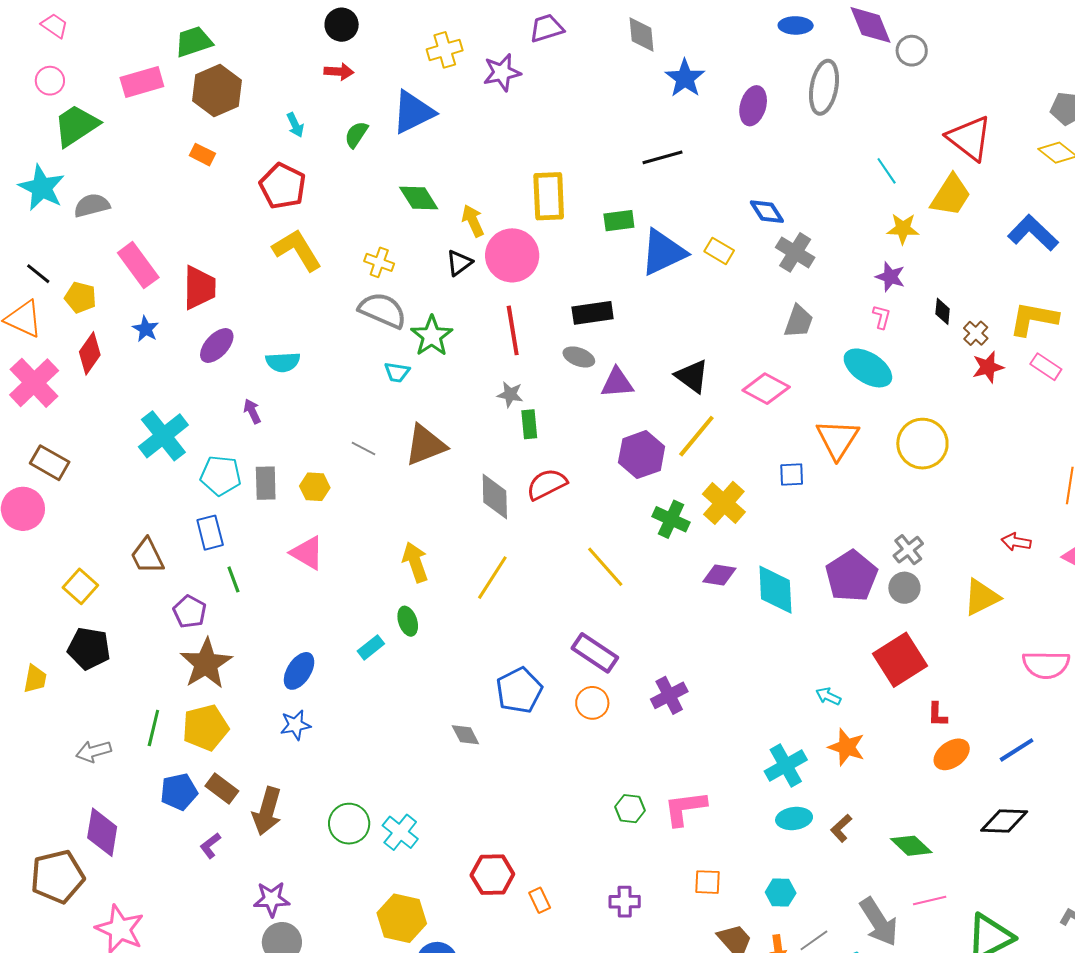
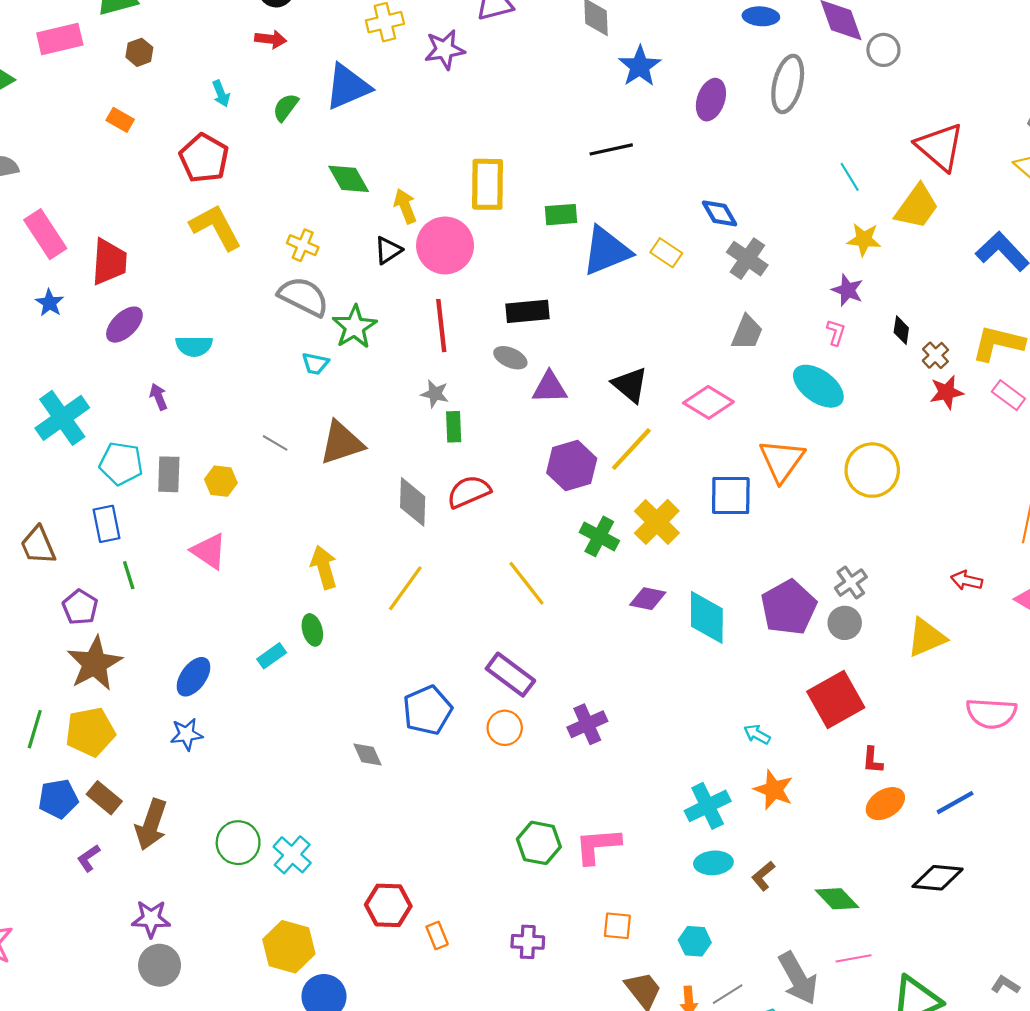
brown hexagon: (217, 90) -> (139, 52), size x0.5
blue square: (792, 474) -> (731, 496), size x1.6
green hexagon: (630, 809) -> (539, 843), size x1.4

